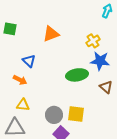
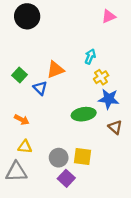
cyan arrow: (107, 11) -> (90, 57), moved
green square: (10, 29) -> (19, 75), moved, turned 32
blue triangle: (29, 61) -> (40, 88), moved

